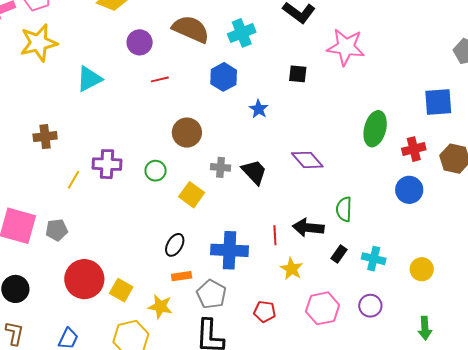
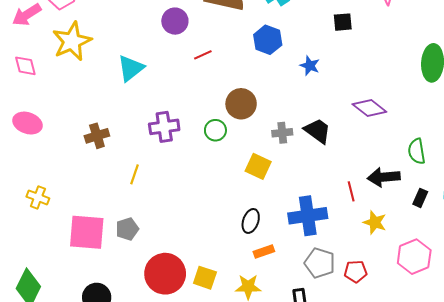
purple cross: (107, 164) -> (164, 127), moved
green circle: (156, 171) -> (215, 130), moved
gray pentagon: (211, 294) -> (320, 263), moved

